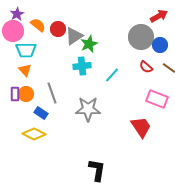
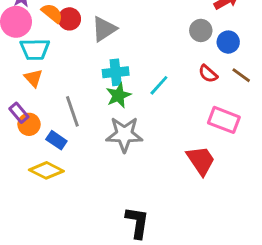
red circle: (58, 29) -> (69, 19), moved
gray circle: (141, 37) -> (201, 30), size x0.6
green star: (89, 44) -> (118, 95), moved
purple rectangle: (15, 94) -> (19, 113), turned -40
orange circle: (26, 94) -> (29, 124), moved

